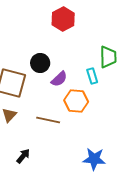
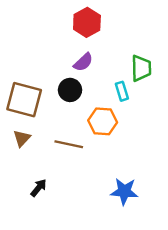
black circle: (40, 63) -> (70, 90), moved
purple semicircle: (59, 79) -> (83, 62), moved

